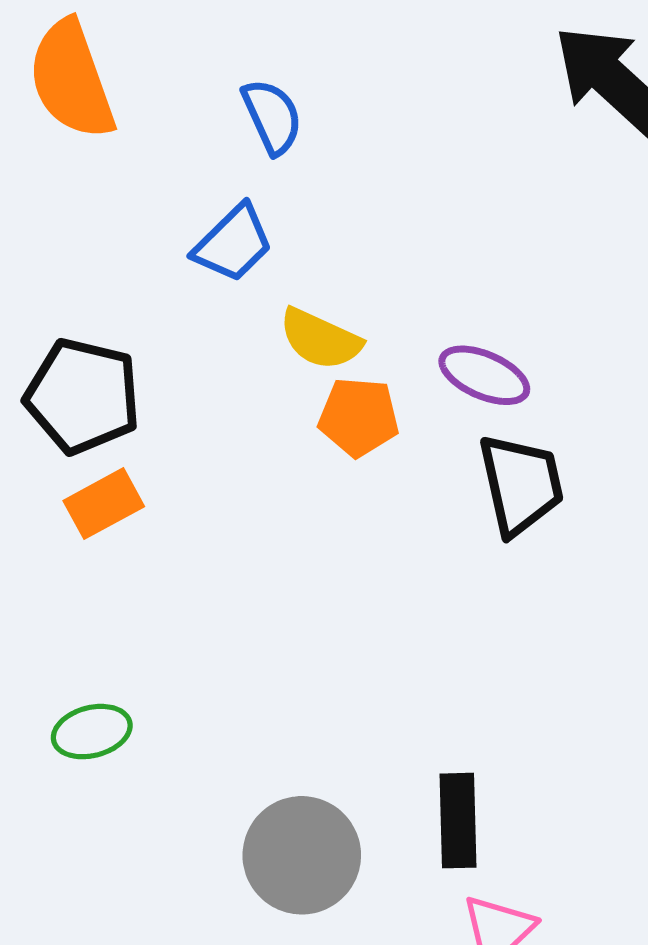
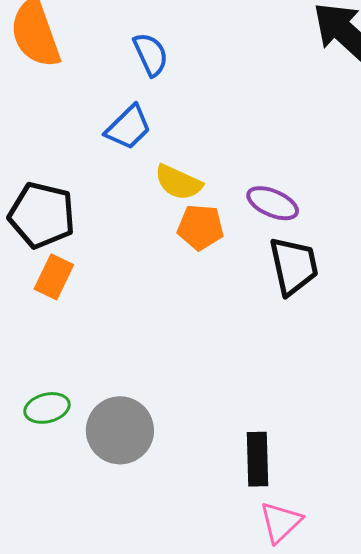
orange rectangle: (104, 504) -> (54, 277), turned -36
gray circle: (302, 855) -> (120, 430), moved

